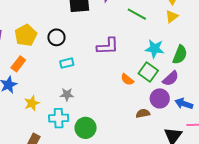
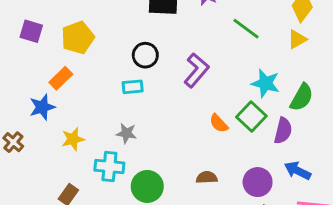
black circle: (56, 37) -> (145, 55), moved
purple L-shape: (108, 46) -> (196, 70), turned -55
purple semicircle: (171, 78) -> (283, 131), turned -42
purple circle: (160, 98) -> (258, 182), moved
brown semicircle: (143, 113) -> (207, 177), moved

